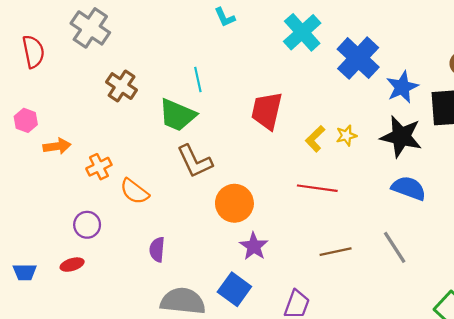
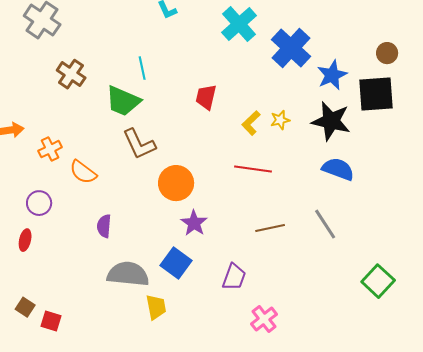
red trapezoid: (267, 111) -> (206, 97), size x0.7
red ellipse: (72, 265) -> (25, 240), turned -60

